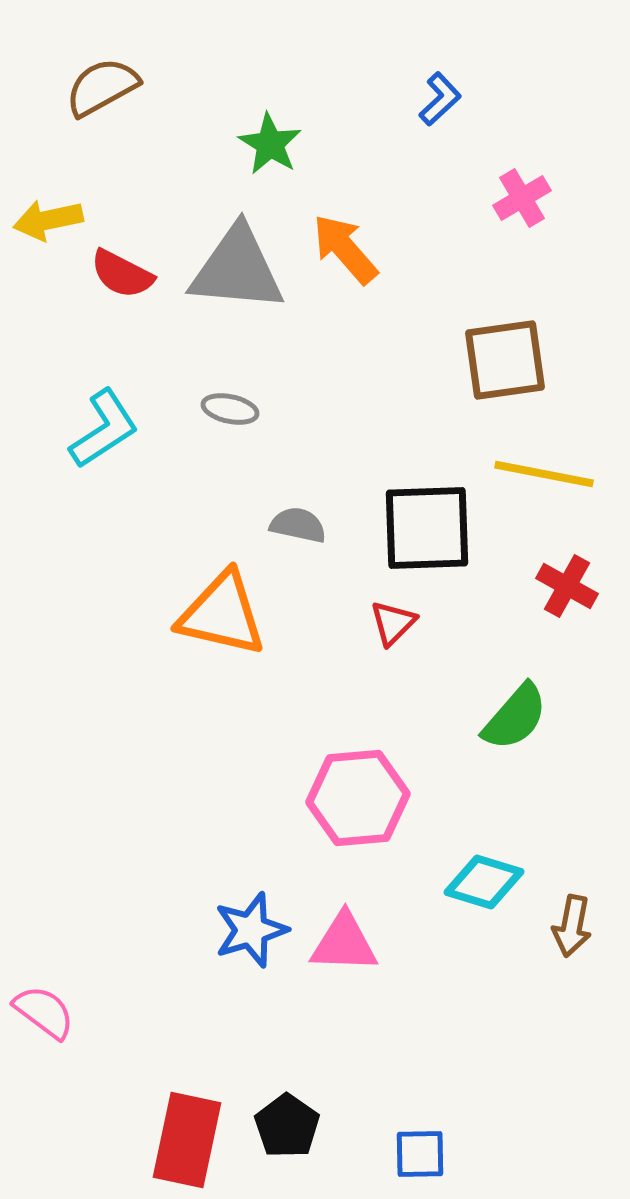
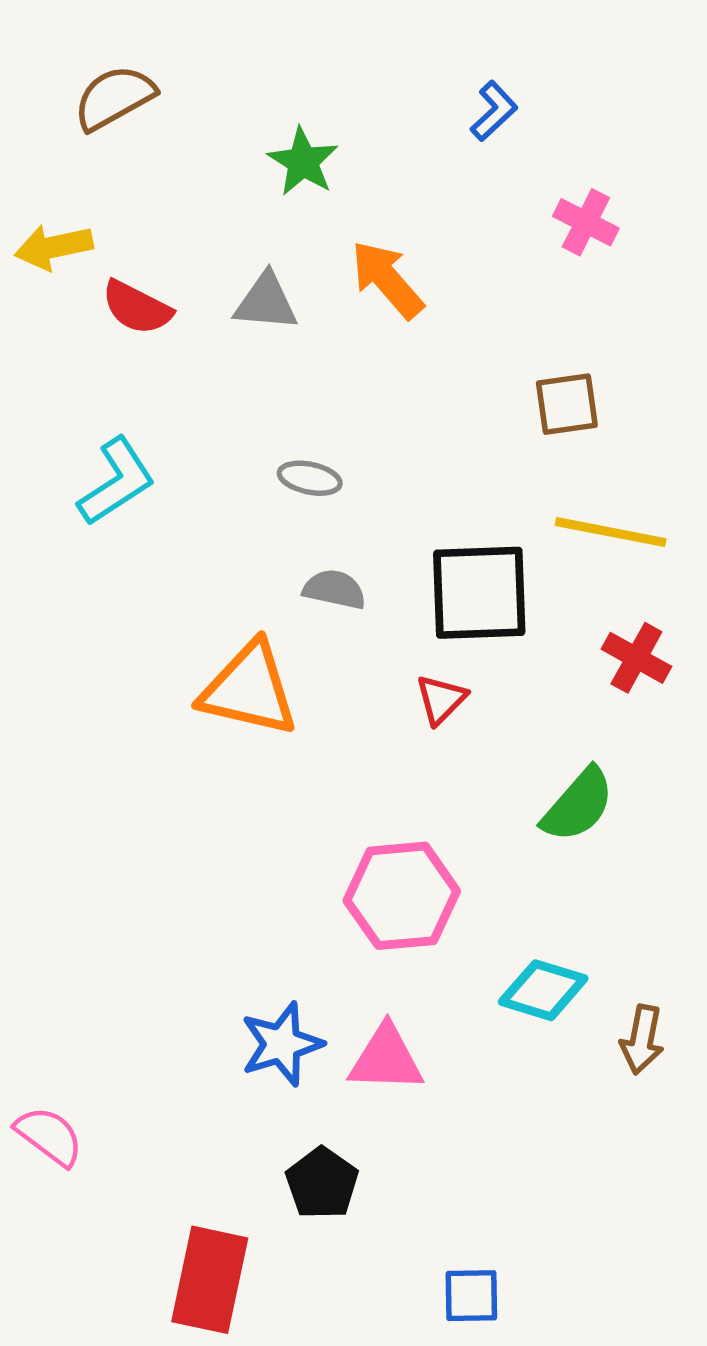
pink cross: (522, 198) -> (586, 222), turned -32
gray triangle: (237, 269) -> (266, 302), size x0.6
brown square: (505, 360) -> (567, 404), size x0.7
gray ellipse: (230, 409) -> (310, 478), moved
black pentagon: (287, 1126) -> (322, 1183), moved

